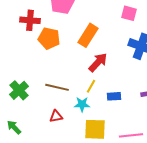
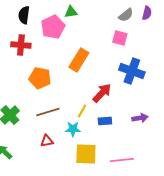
orange pentagon: (49, 38) -> (40, 78), moved
red arrow: (98, 62) -> (102, 93), moved
brown line: (57, 87) -> (48, 112), turned -30

